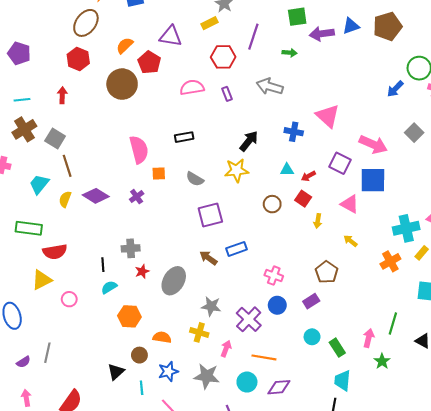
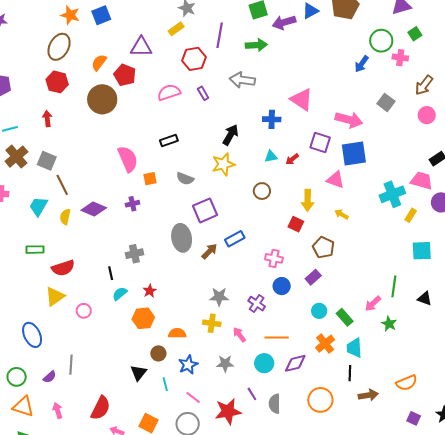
green arrow: (290, 53) -> (256, 45), size x1.5
purple cross: (137, 197) -> (132, 204), turned 32
red square: (303, 199) -> (296, 224), moved
yellow arrow: (318, 221) -> (308, 200), size x1.5
green rectangle: (29, 228) -> (35, 250), size x0.7
brown arrow: (208, 258) -> (209, 251), turned 108
orange cross: (390, 261) -> (325, 344), moved
red star: (142, 271) -> (150, 291), moved
gray ellipse: (174, 281) -> (182, 238), moved, turned -32
purple cross: (249, 319) -> (257, 304), size x0.7
pink arrow: (369, 338) -> (373, 304), turned -138
pink arrow: (226, 349) -> (239, 335), turned -49
gray star: (207, 376) -> (225, 364), size x0.7

